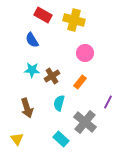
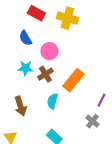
pink circle: (85, 53) -> (49, 51), moved
orange rectangle: (80, 82) -> (73, 80), size x1.6
gray cross: (85, 122) -> (92, 121), moved, size x0.6

